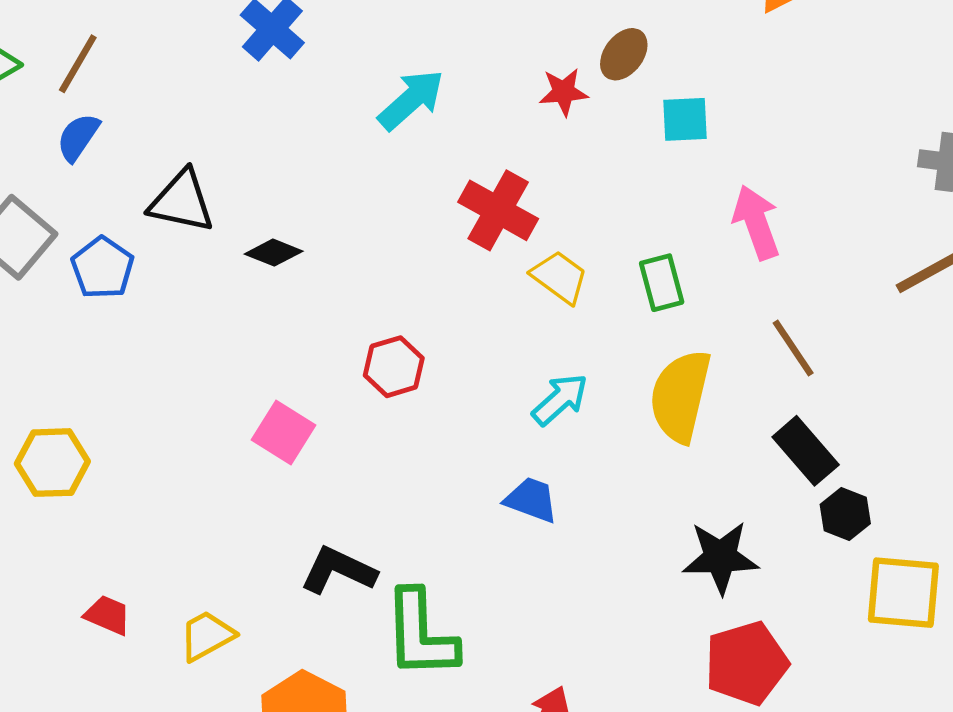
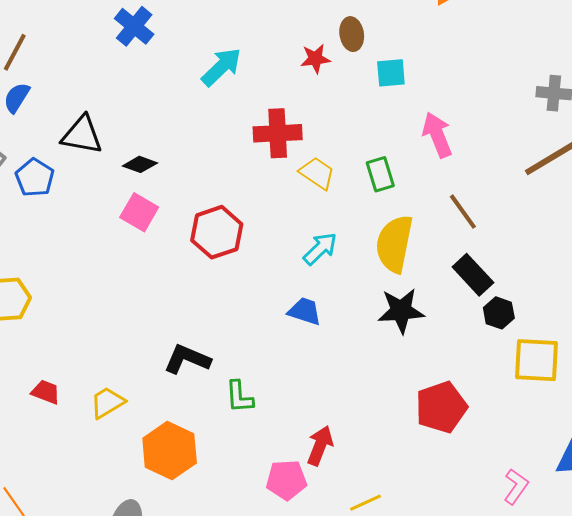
brown ellipse: (624, 54) -> (352, 34), turned -44
red cross: (498, 210) -> (278, 133), turned -30
red hexagon: (394, 367) -> (217, 232), size x1.4
pink square: (284, 432) -> (139, 212), moved
black star: (720, 557) -> (401, 311), moved
green L-shape: (421, 634) -> (239, 397), size x0.6

